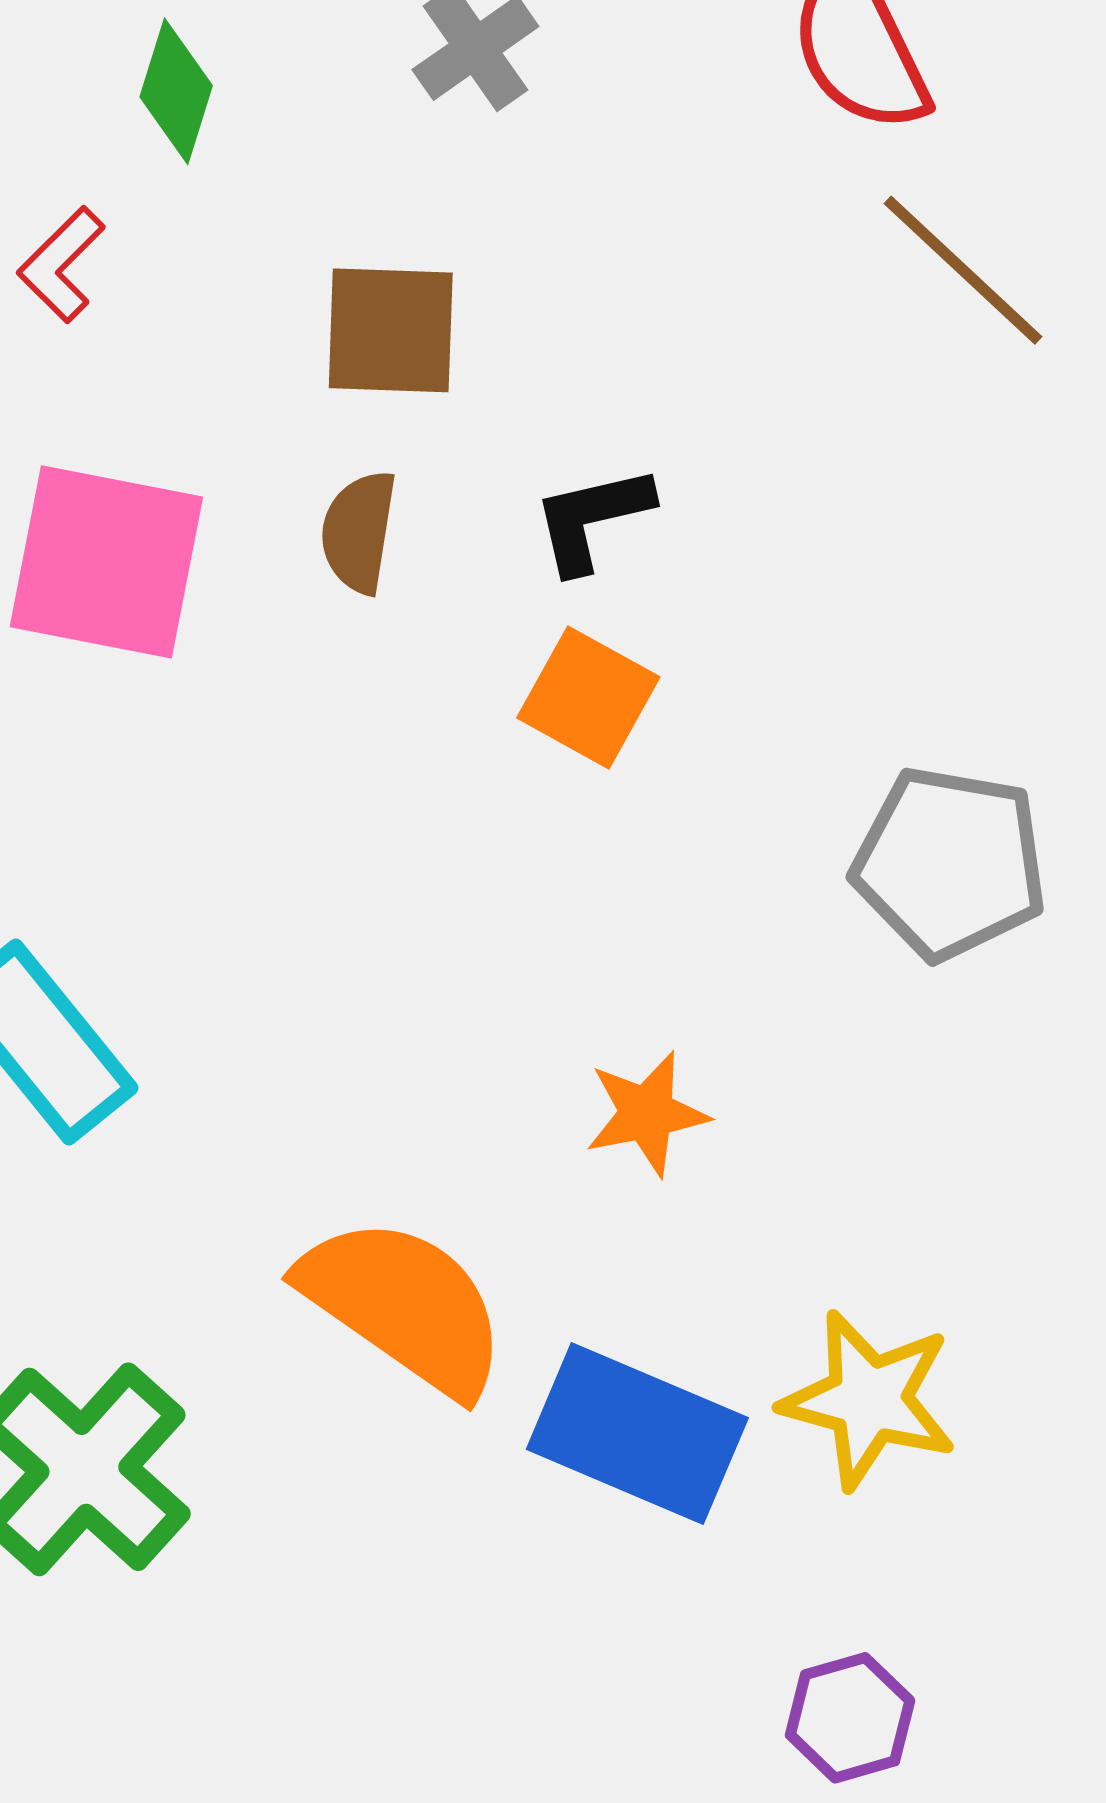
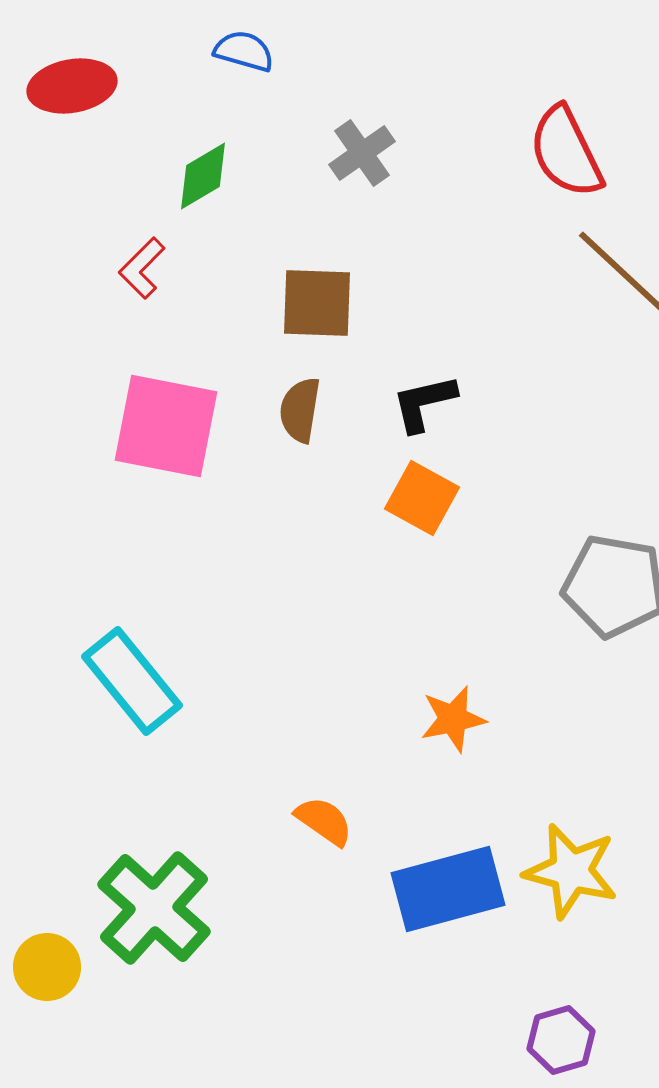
green diamond: (176, 91) -> (203, 176), turned 42
orange semicircle: (404, 1306) -> (324, 821), size x0.5
blue rectangle: (637, 1434) -> (448, 889), turned -38

